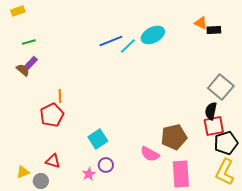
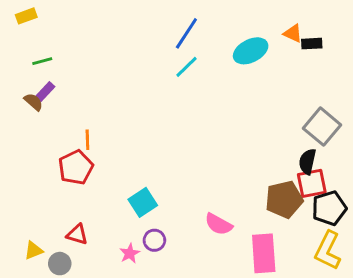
cyan ellipse: (153, 35) -> (251, 51), moved
blue line: (111, 41) -> (186, 33), moved, turned -35
brown pentagon: (174, 137) -> (284, 199), moved

